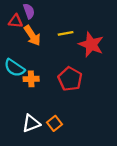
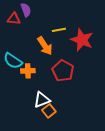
orange arrow: (32, 36) -> (45, 46), moved
white triangle: (31, 123) -> (42, 100), moved

